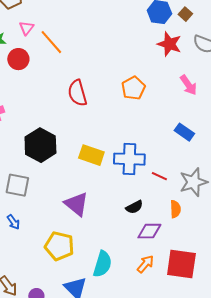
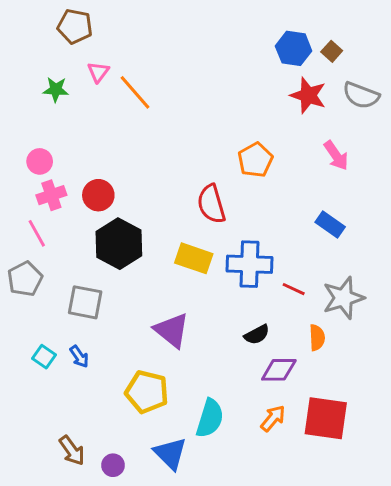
red circle: (18, 59) -> (98, 195), moved
red semicircle: (77, 93) -> (211, 204), moved

